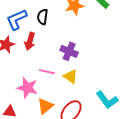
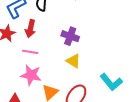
pink line: (47, 72) -> (30, 52), moved

